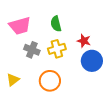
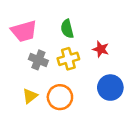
blue circle: (92, 61) -> (110, 88), moved
yellow triangle: (13, 80) -> (30, 96), moved

